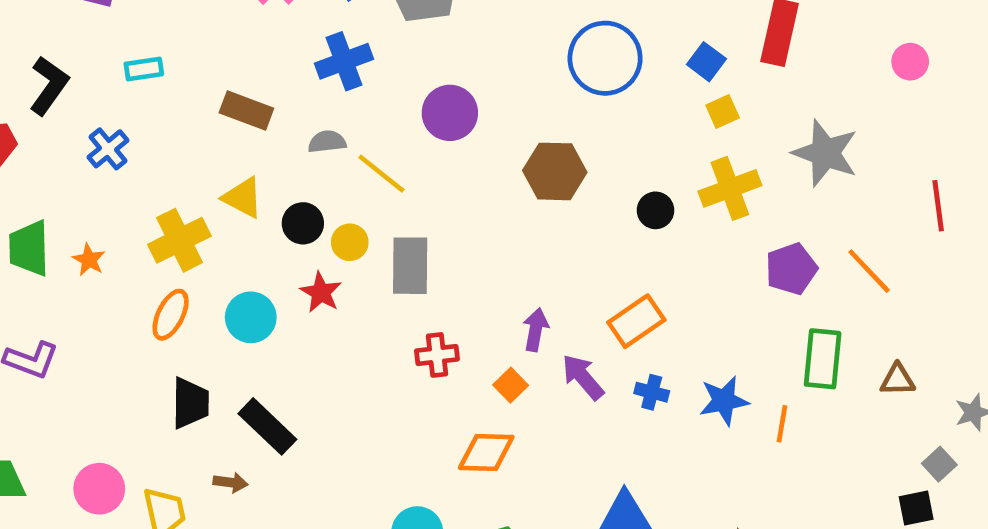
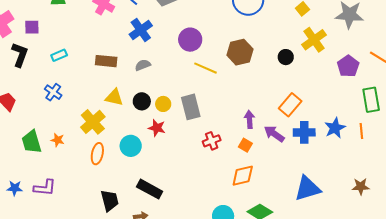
black L-shape: (49, 85) -> (20, 55), moved
yellow line: (381, 174) -> (205, 68), moved
blue cross: (652, 392) -> (304, 132), size x1.5
black trapezoid: (190, 403) -> (110, 201), moved

